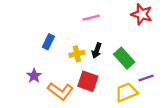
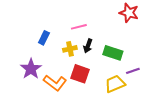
pink line: (91, 18) -> (79, 27), moved
green rectangle: (124, 58) -> (113, 53), turned -30
purple star: (34, 76) -> (31, 69), size x1.5

